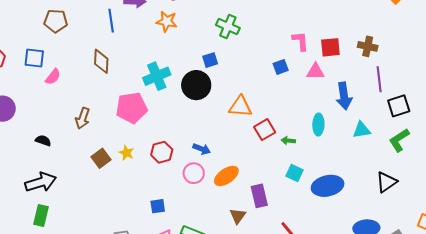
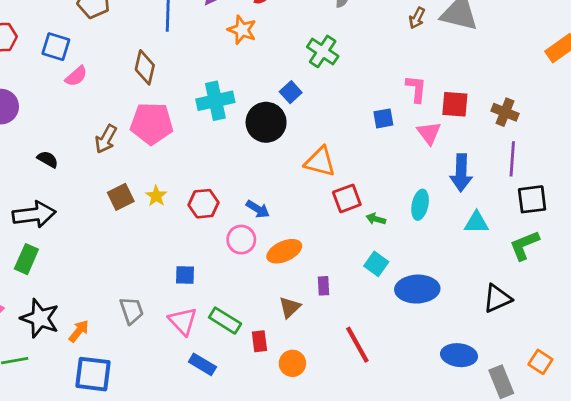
blue square: (210, 60) -> (291, 92), turned -35
pink triangle: (315, 71) -> (429, 133), turned 42
pink pentagon: (132, 108) -> (152, 123), moved
purple rectangle: (259, 196) -> (323, 286), size x0.6

